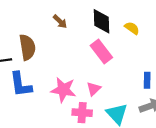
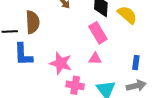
yellow semicircle: (132, 28) -> (127, 15), size x1.5
pink triangle: (94, 89) -> (95, 59), moved, turned 40

